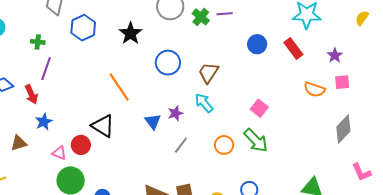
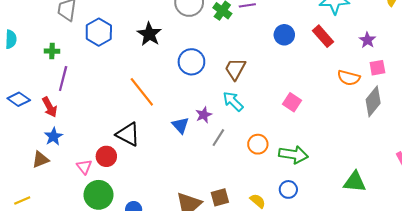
blue star: (44, 122) -> (53, 136), moved
gray diamond: (343, 129) -> (373, 101), moved
green arrow: (256, 140) -> (293, 155), moved, turned -32
gray line: (181, 145) -> (218, 138), moved
pink triangle: (59, 153) -> (84, 167), turned 35

